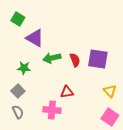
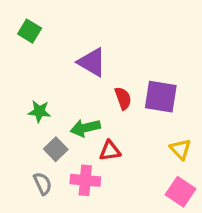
purple triangle: (35, 38) -> (92, 62), moved
green arrow: (52, 58) -> (85, 128), moved
gray square: (18, 91) -> (56, 149), moved
gray semicircle: (18, 112) -> (43, 184), moved

